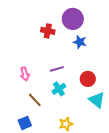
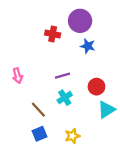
pink arrow: (25, 74) -> (18, 76), moved
cyan triangle: (97, 100) -> (106, 110), turned 48
blue square: (25, 123) -> (39, 134), moved

